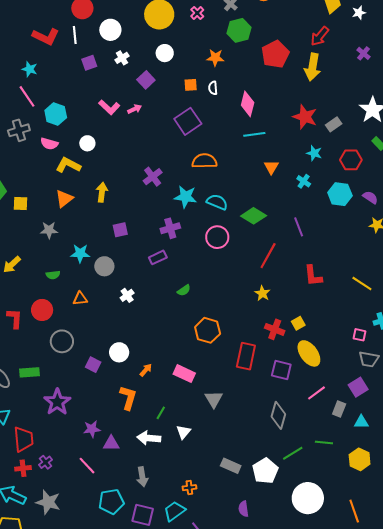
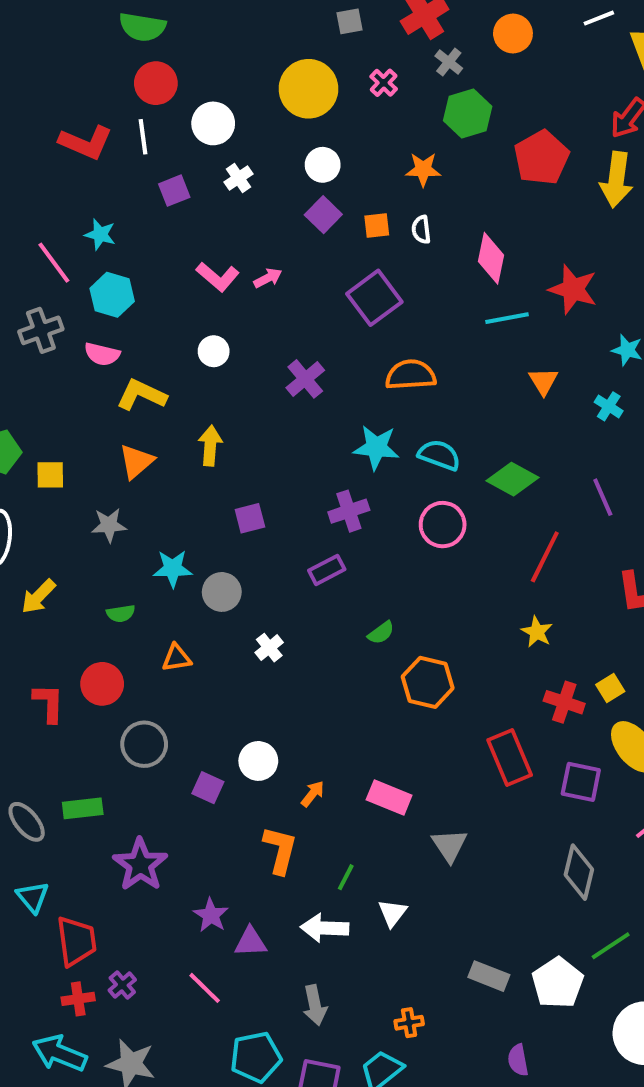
cyan star: (30, 69) -> (100, 234), moved
purple square: (146, 80) -> (323, 215), moved
red star: (305, 117) -> (573, 289), moved
white circle: (87, 143) -> (214, 351), moved
purple cross: (153, 177) -> (305, 379), moved
orange hexagon: (208, 330) -> (428, 682), moved
red rectangle: (246, 356) -> (510, 757), turned -32
purple star: (92, 429) -> (211, 915), turned -30

